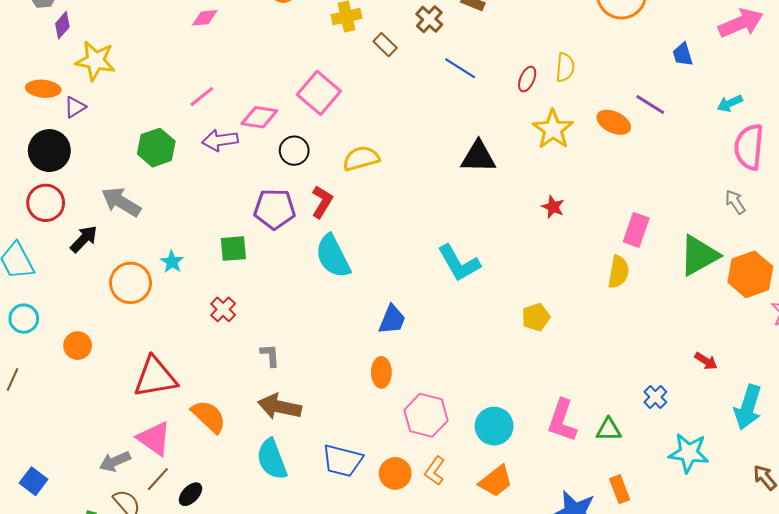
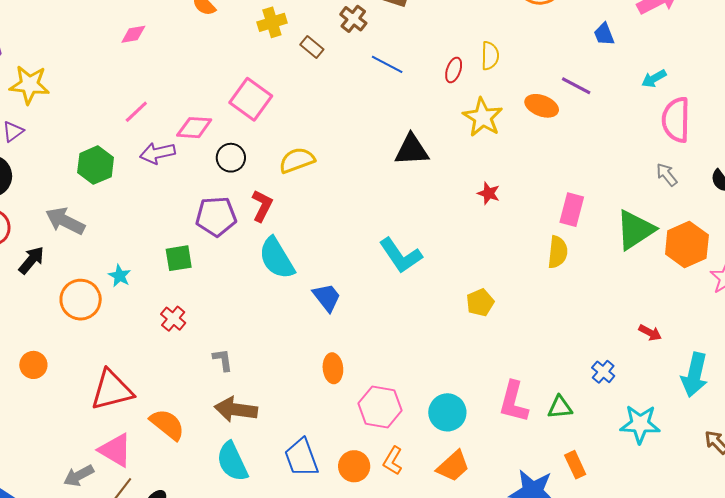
blue trapezoid: (392, 320) -> (327, 297), moved, turned -56
blue trapezoid: (342, 461) -> (301, 458), turned 60

